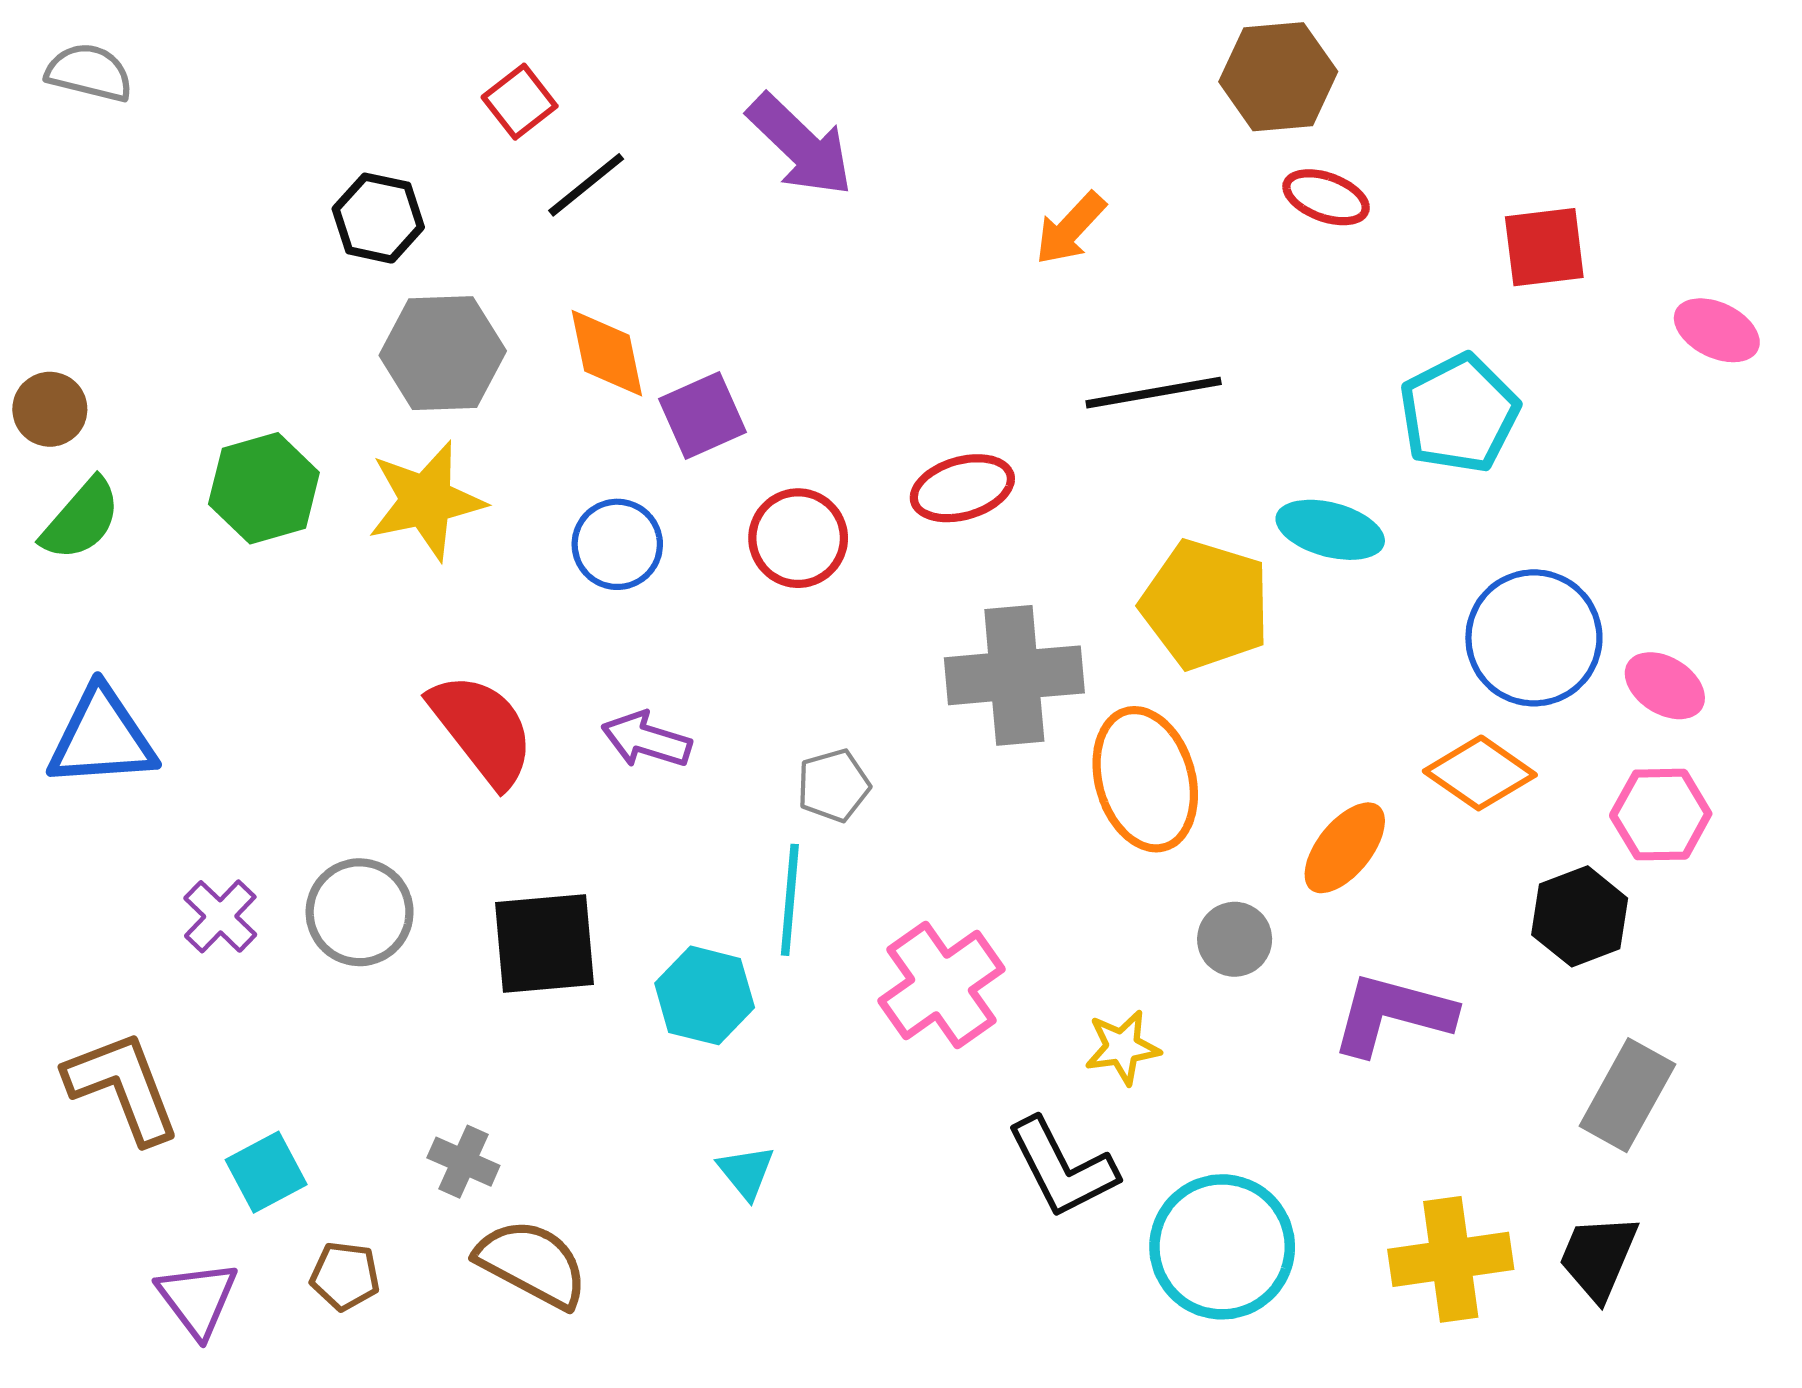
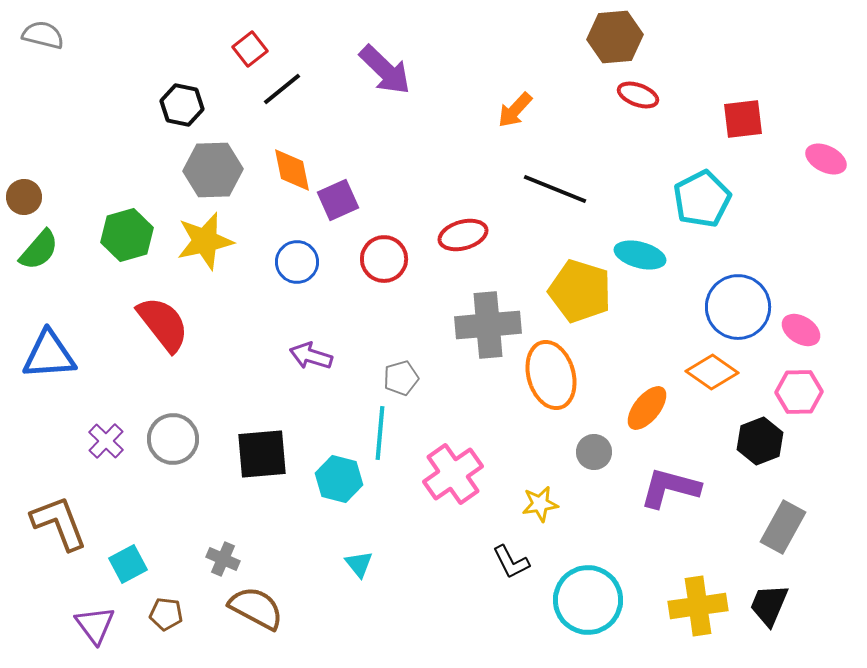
black line: (1154, 393) -> (555, 189), turned 32
red semicircle: (482, 729) -> (163, 324), moved
black L-shape: (1062, 1168) -> (511, 562), size x0.7

